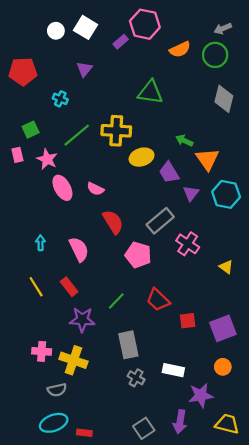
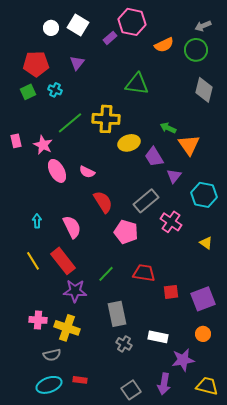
red pentagon: (23, 71) -> (36, 64), moved
green square: (31, 130) -> (28, 92), moved
cyan hexagon: (226, 194) -> (204, 195), moved
red rectangle: (69, 287) -> (63, 261), size x1.5
red trapezoid: (158, 300) -> (144, 273), turned 145
red rectangle: (84, 433) -> (80, 380), moved

